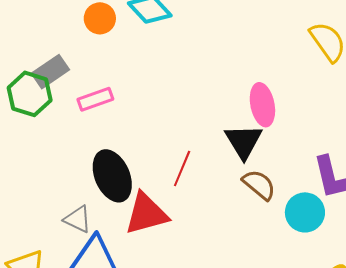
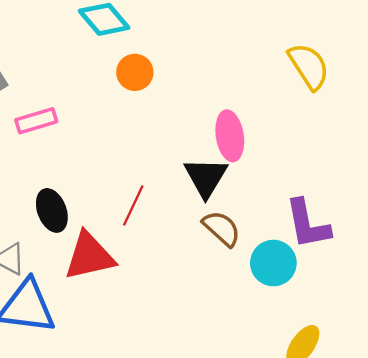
orange circle: (100, 18) -> (135, 72), moved
black ellipse: (112, 176) -> (52, 210), size x0.7

